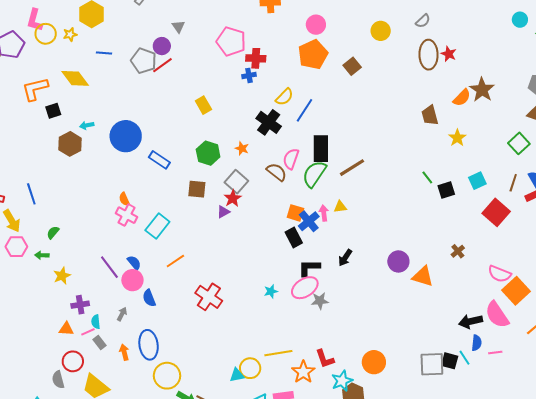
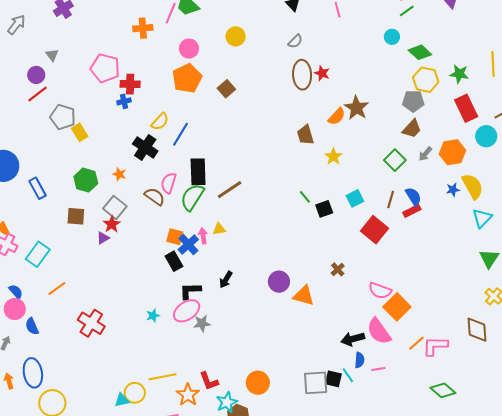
yellow circle: (381, 31) -> (236, 36), moved
gray pentagon: (144, 61) -> (63, 117), moved
blue rectangle: (159, 160) -> (38, 188), turned 30

